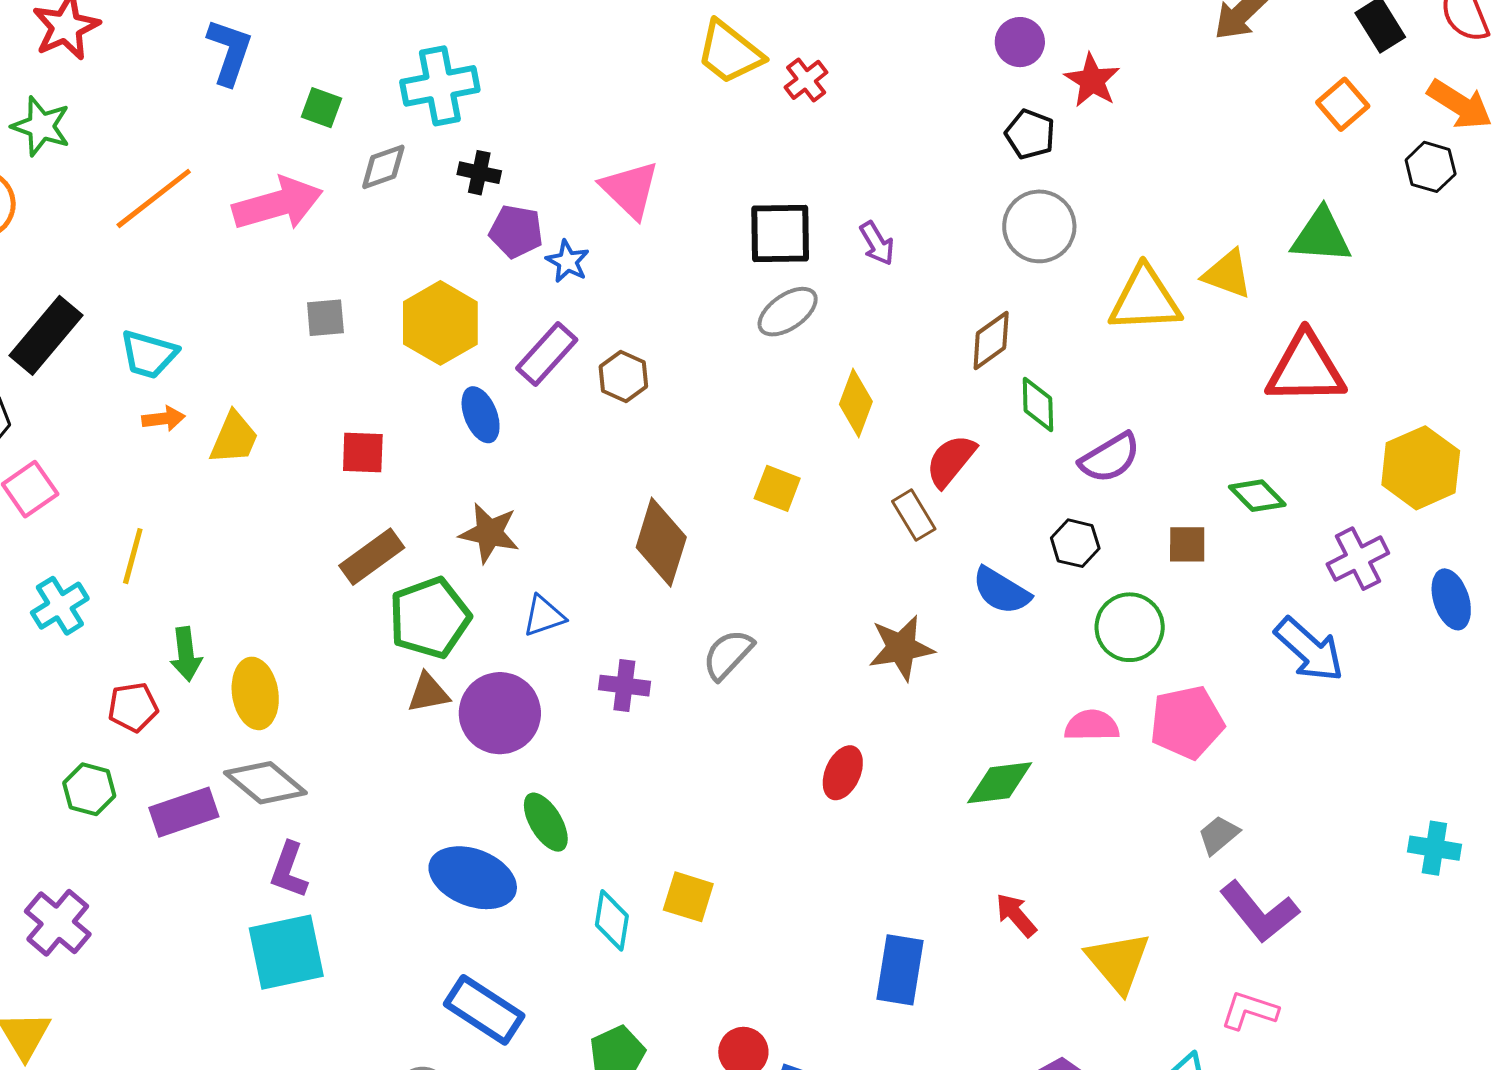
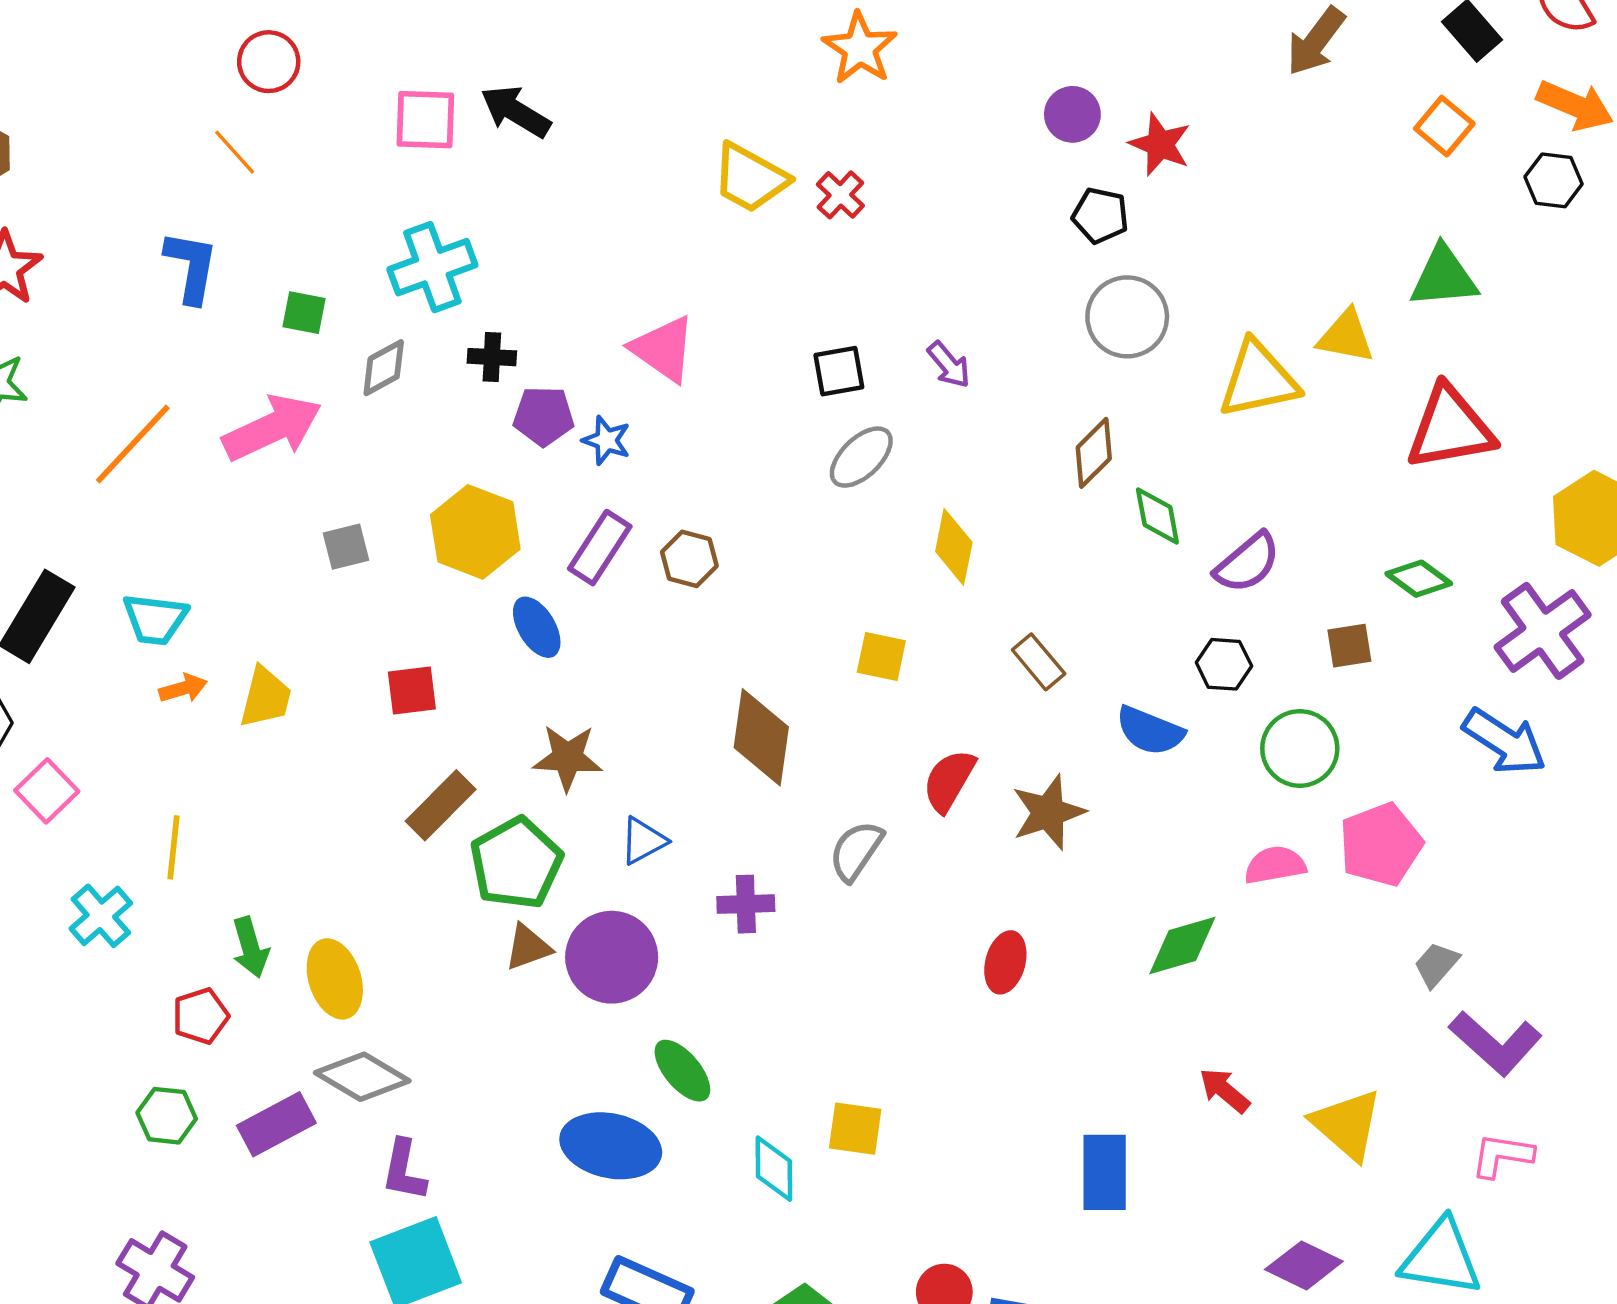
black square: (780, 233) -> (839, 371), size x0.7
red semicircle: (951, 461) -> (949, 781), moved
purple cross: (1358, 559) -> (1543, 631), size x1.4

